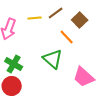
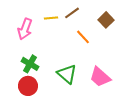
brown square: (80, 20) -> (106, 20), moved
green triangle: (53, 59) -> (67, 74), moved

